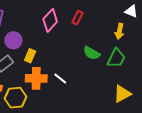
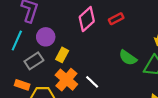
red rectangle: (78, 18) -> (116, 19), turned 32
orange cross: (36, 78) -> (66, 80), turned 35

